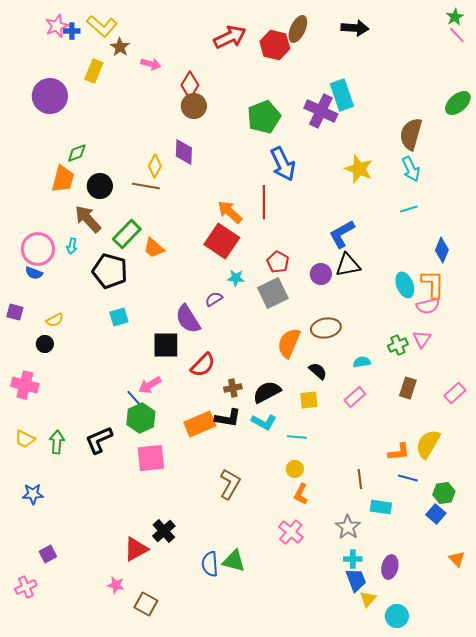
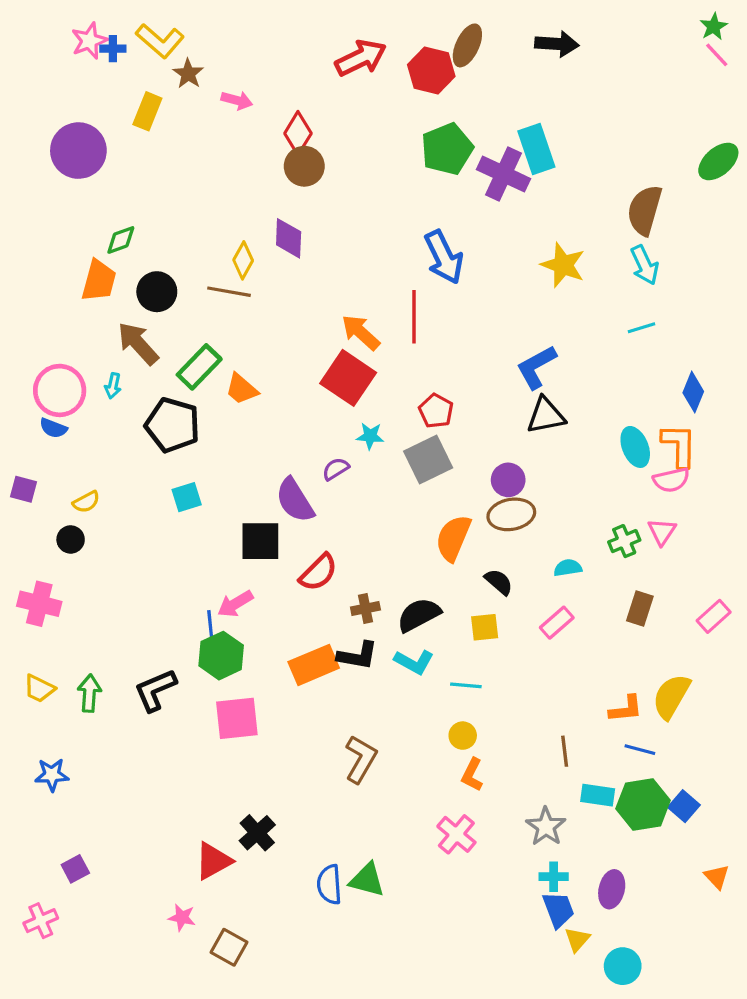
green pentagon: (264, 117) -> (447, 149), moved
purple circle: (321, 274) -> (508, 480), moved
blue line: (134, 398) -> (210, 624), turned 36
green hexagon: (444, 493) -> (643, 805), moved, size x1.5

